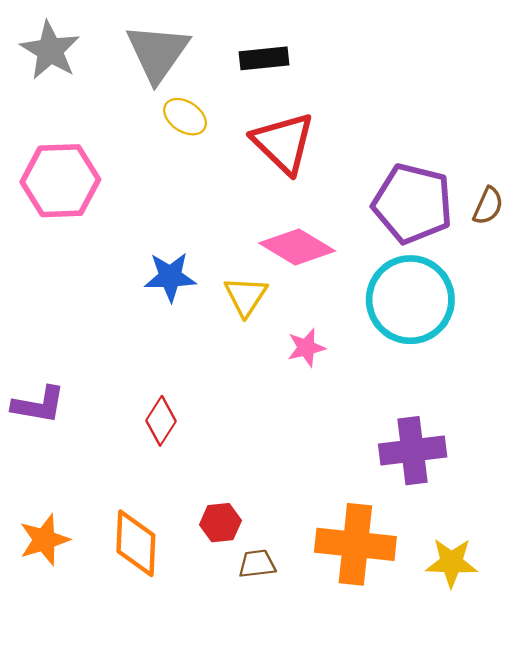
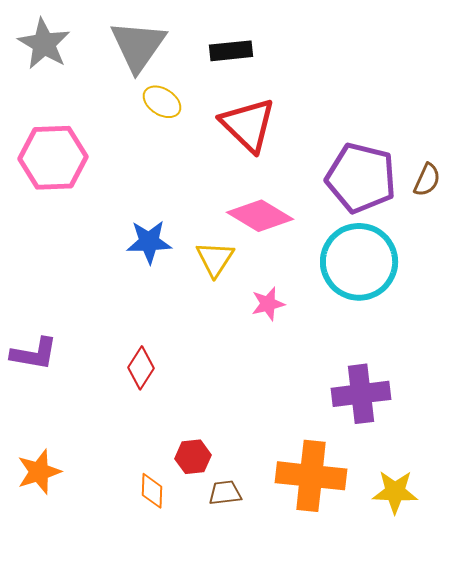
orange diamond: (136, 543) -> (152, 491), moved, size x0.6

